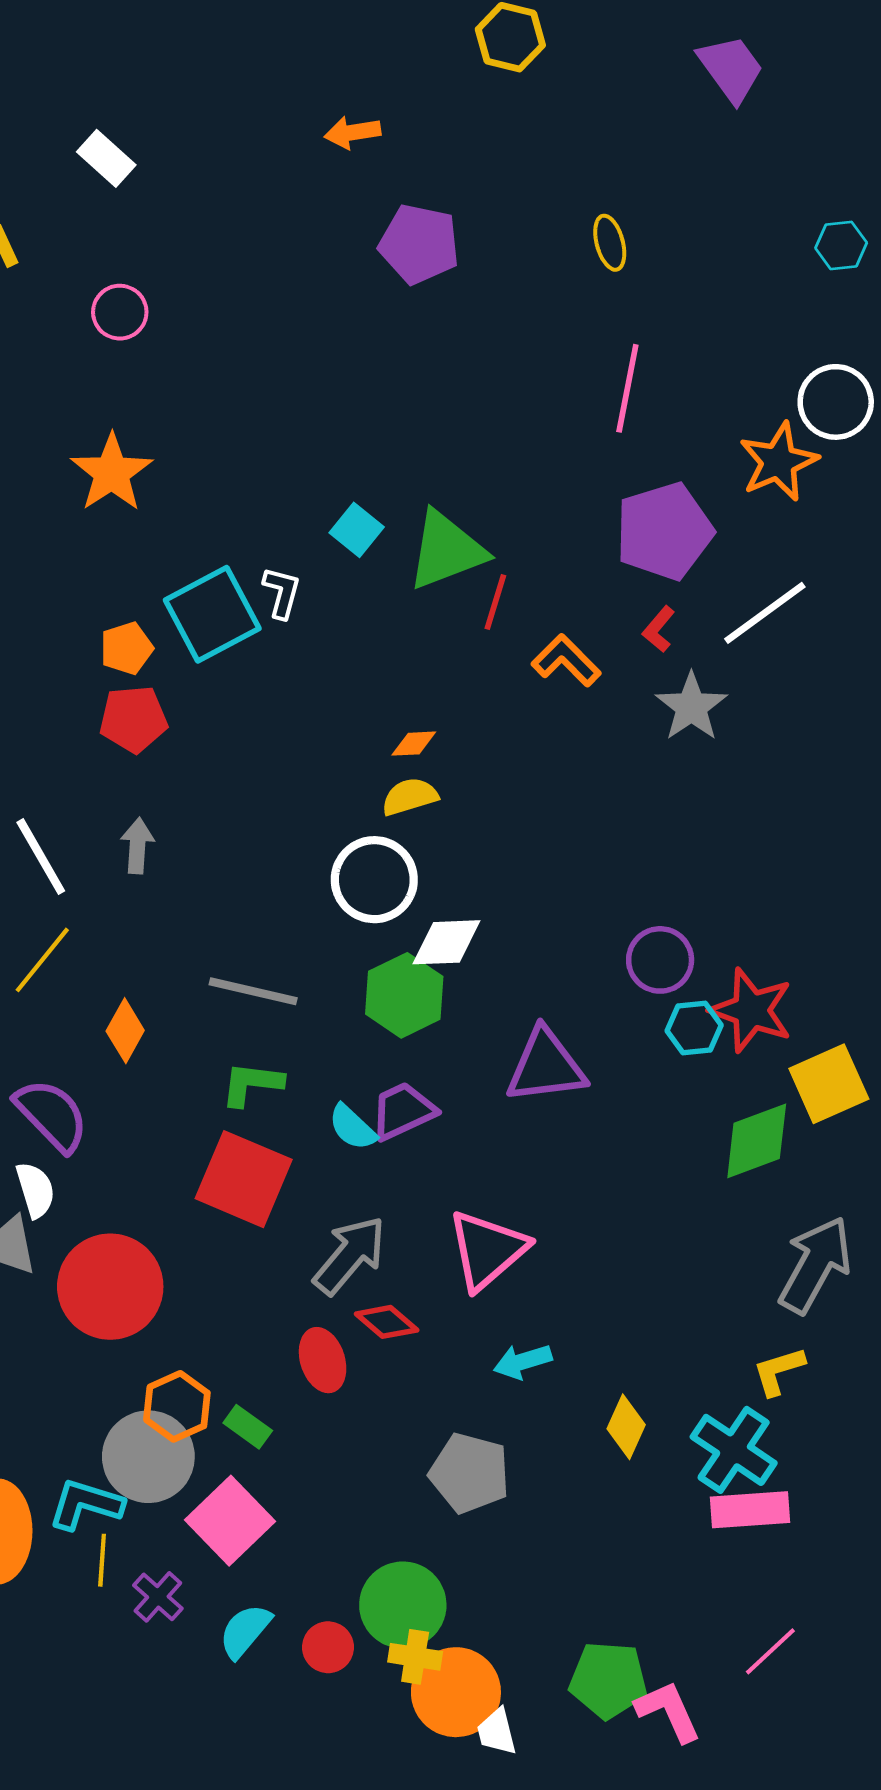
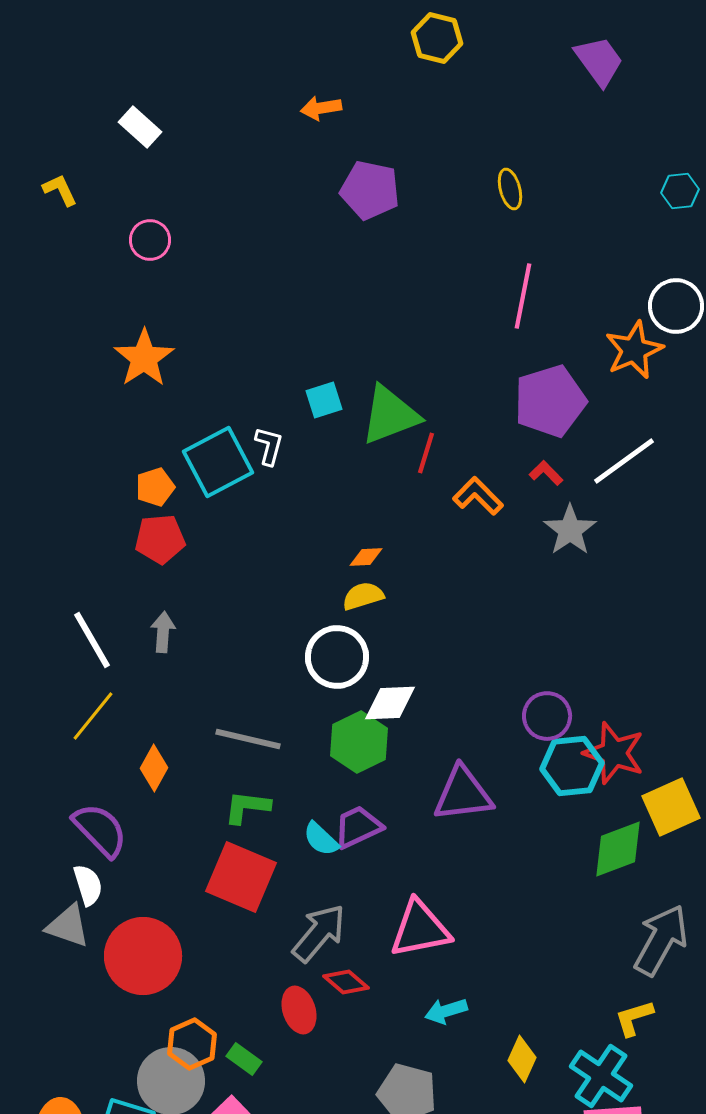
cyan square: (357, 530) -> (324, 400), turned 33
red L-shape: (659, 629) -> (546, 473), turned 96
cyan hexagon: (694, 1028) -> (572, 766), size x1.5
pink triangle: (487, 1250) -> (420, 929), turned 30

